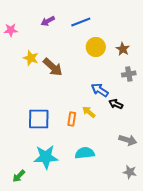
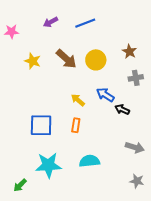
yellow circle: (96, 47) -> (96, 60), moved
brown arrow: (53, 67) -> (66, 59), moved
yellow arrow: (89, 112) -> (78, 100), moved

